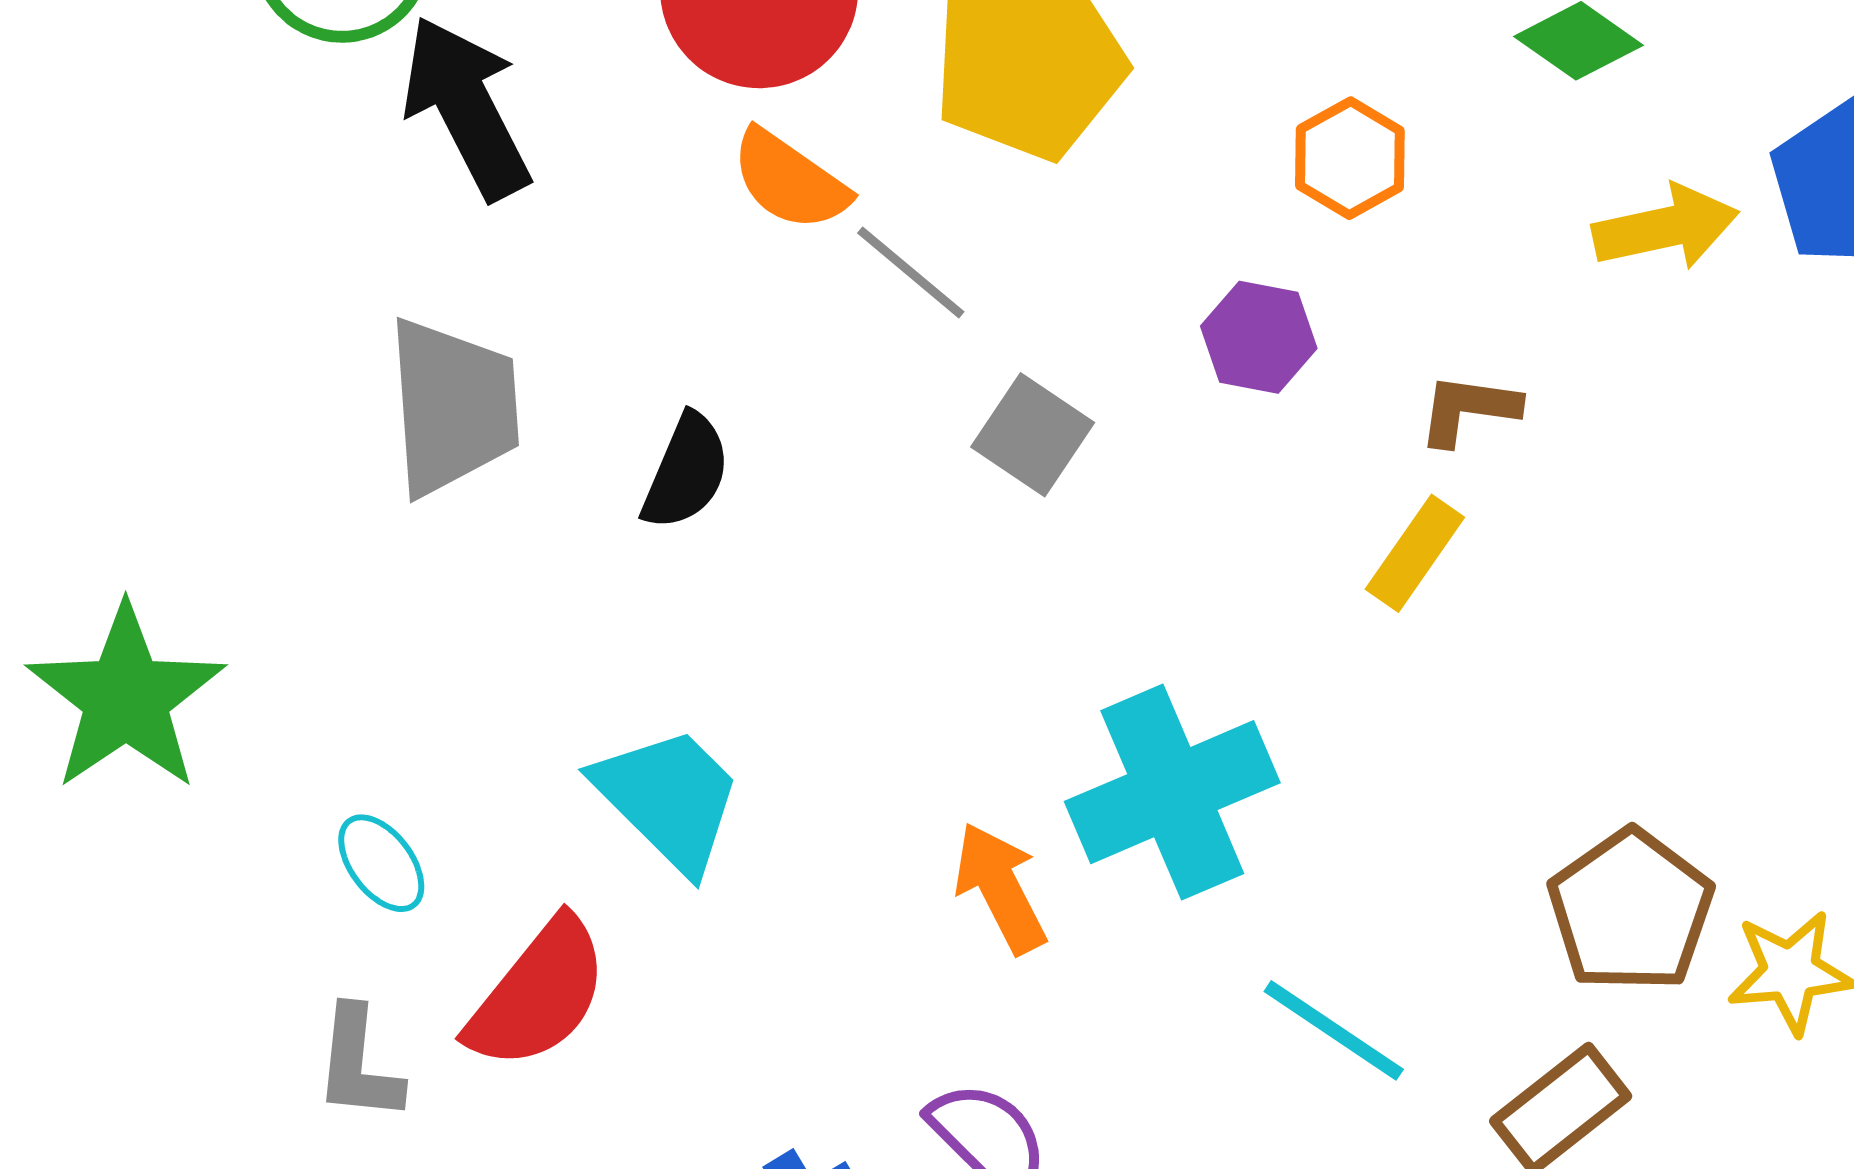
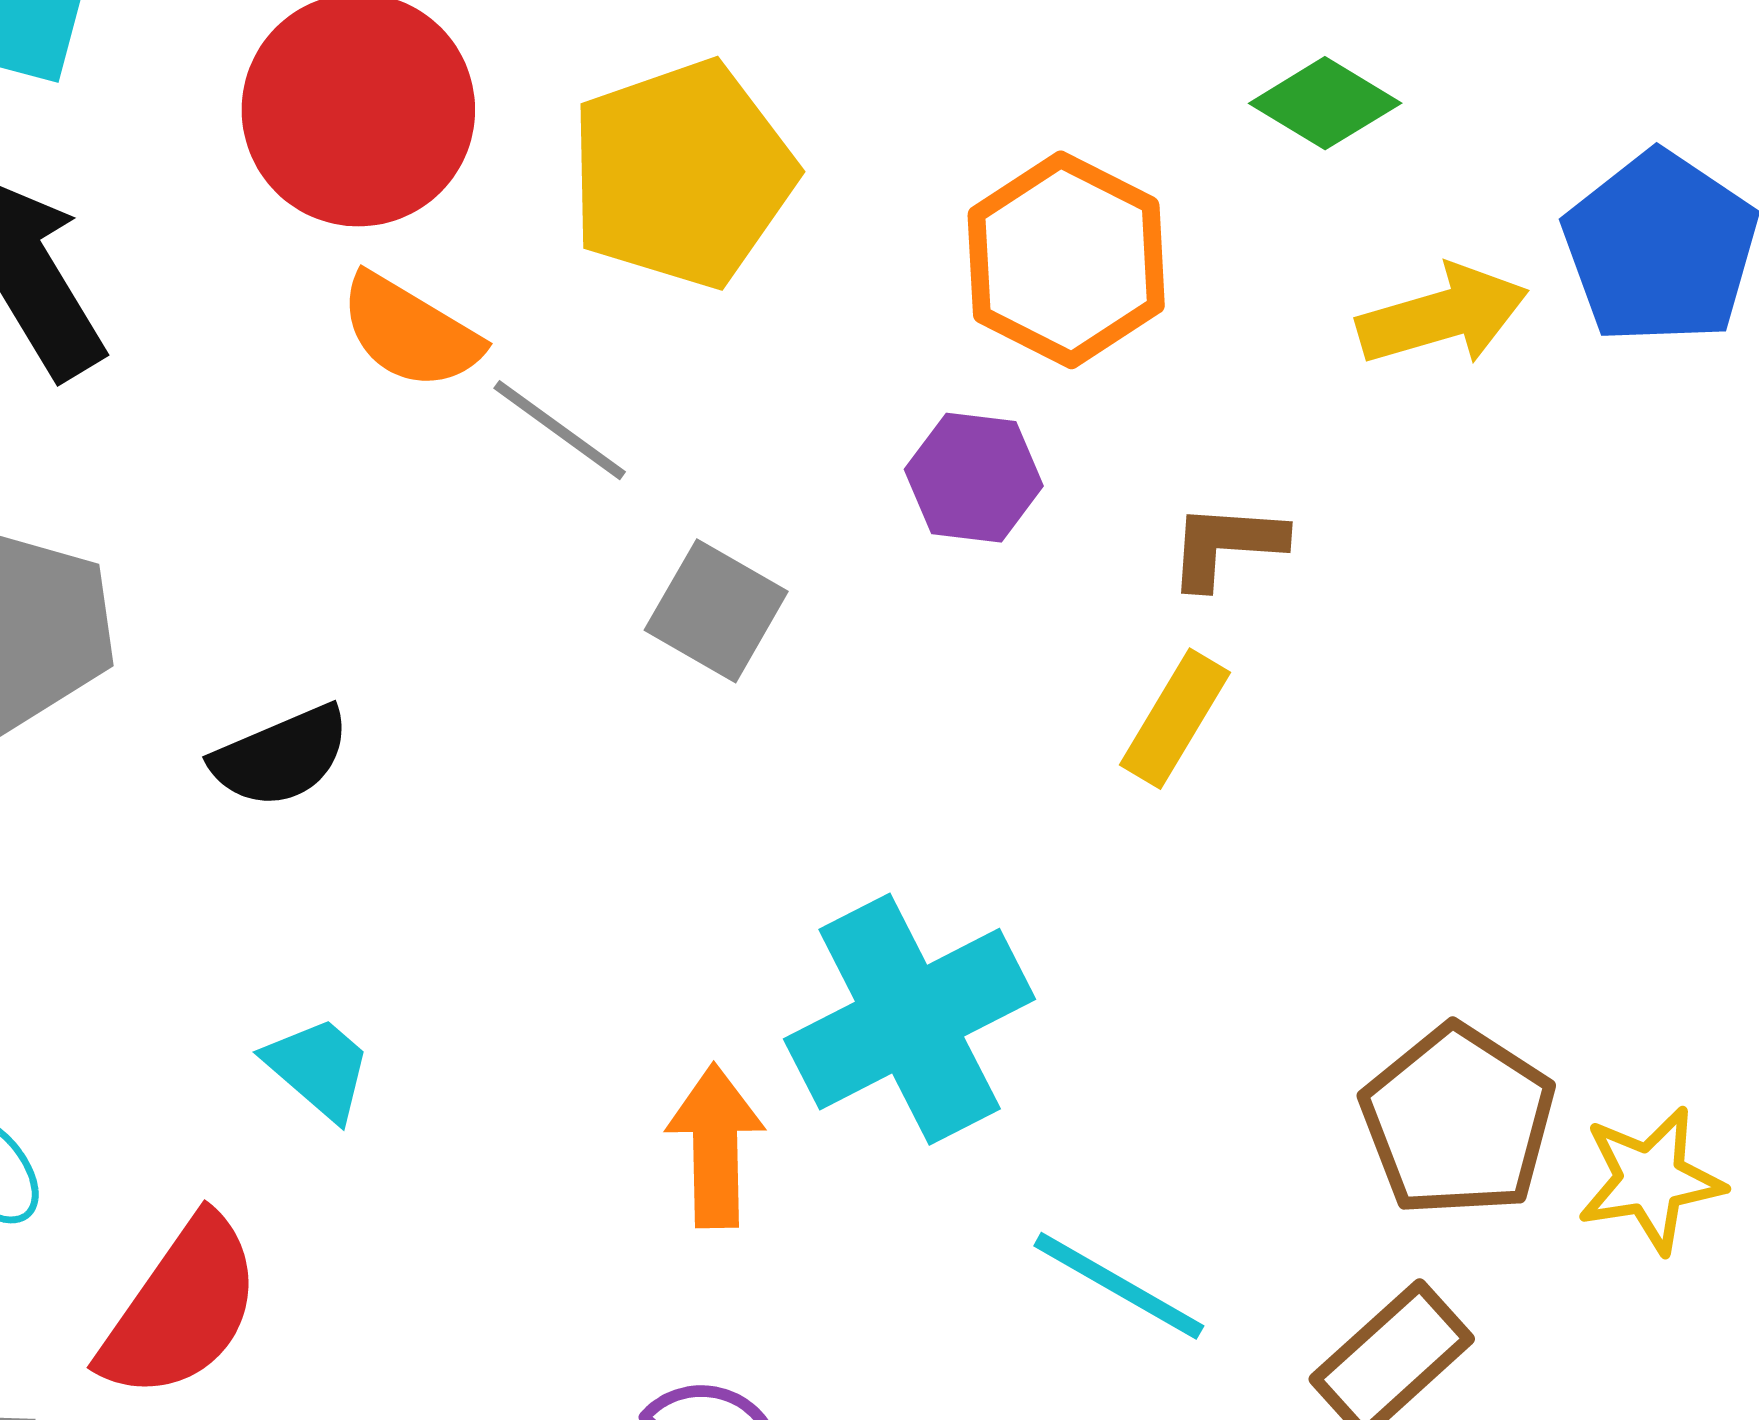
orange hexagon: (1350, 158) -> (1066, 260), size x1.5
black semicircle: (686, 472) -> (281, 756), moved, turned 48
cyan trapezoid: (669, 799) -> (318, 1068), size x0.6
orange arrow: (1000, 888) -> (715, 1146), turned 30

